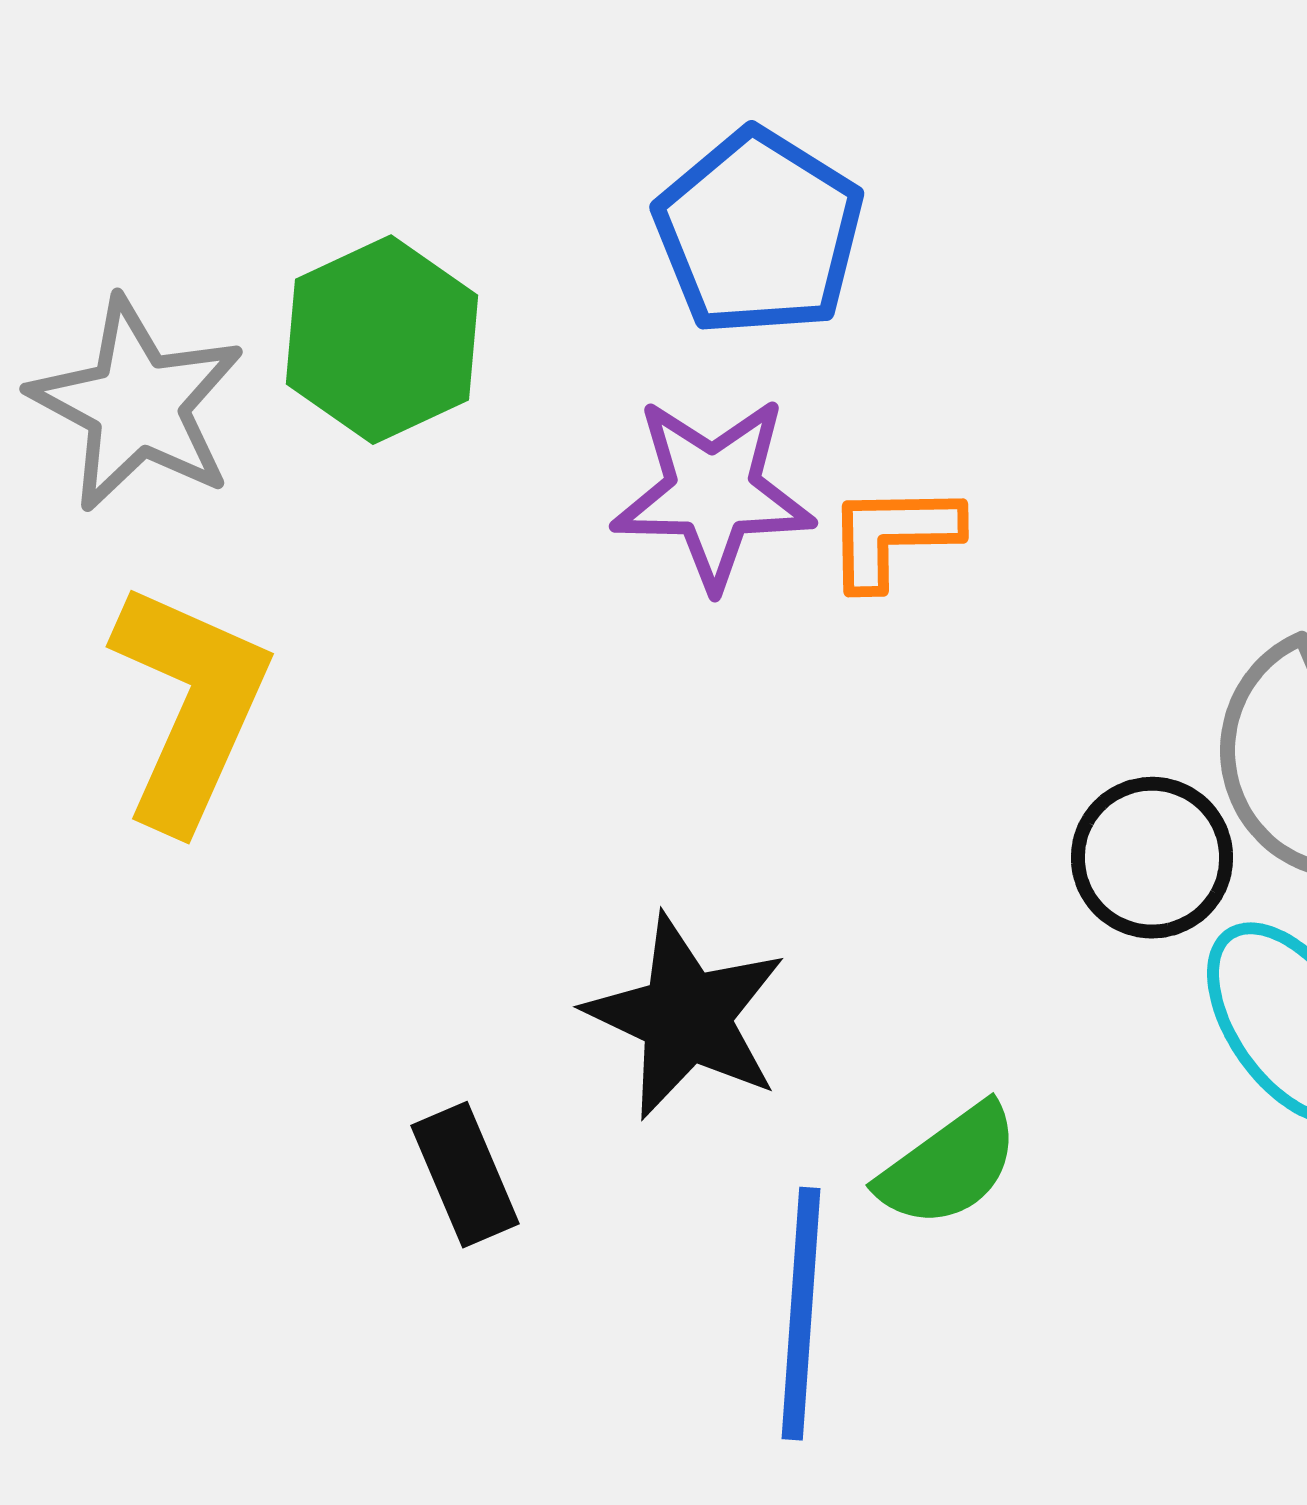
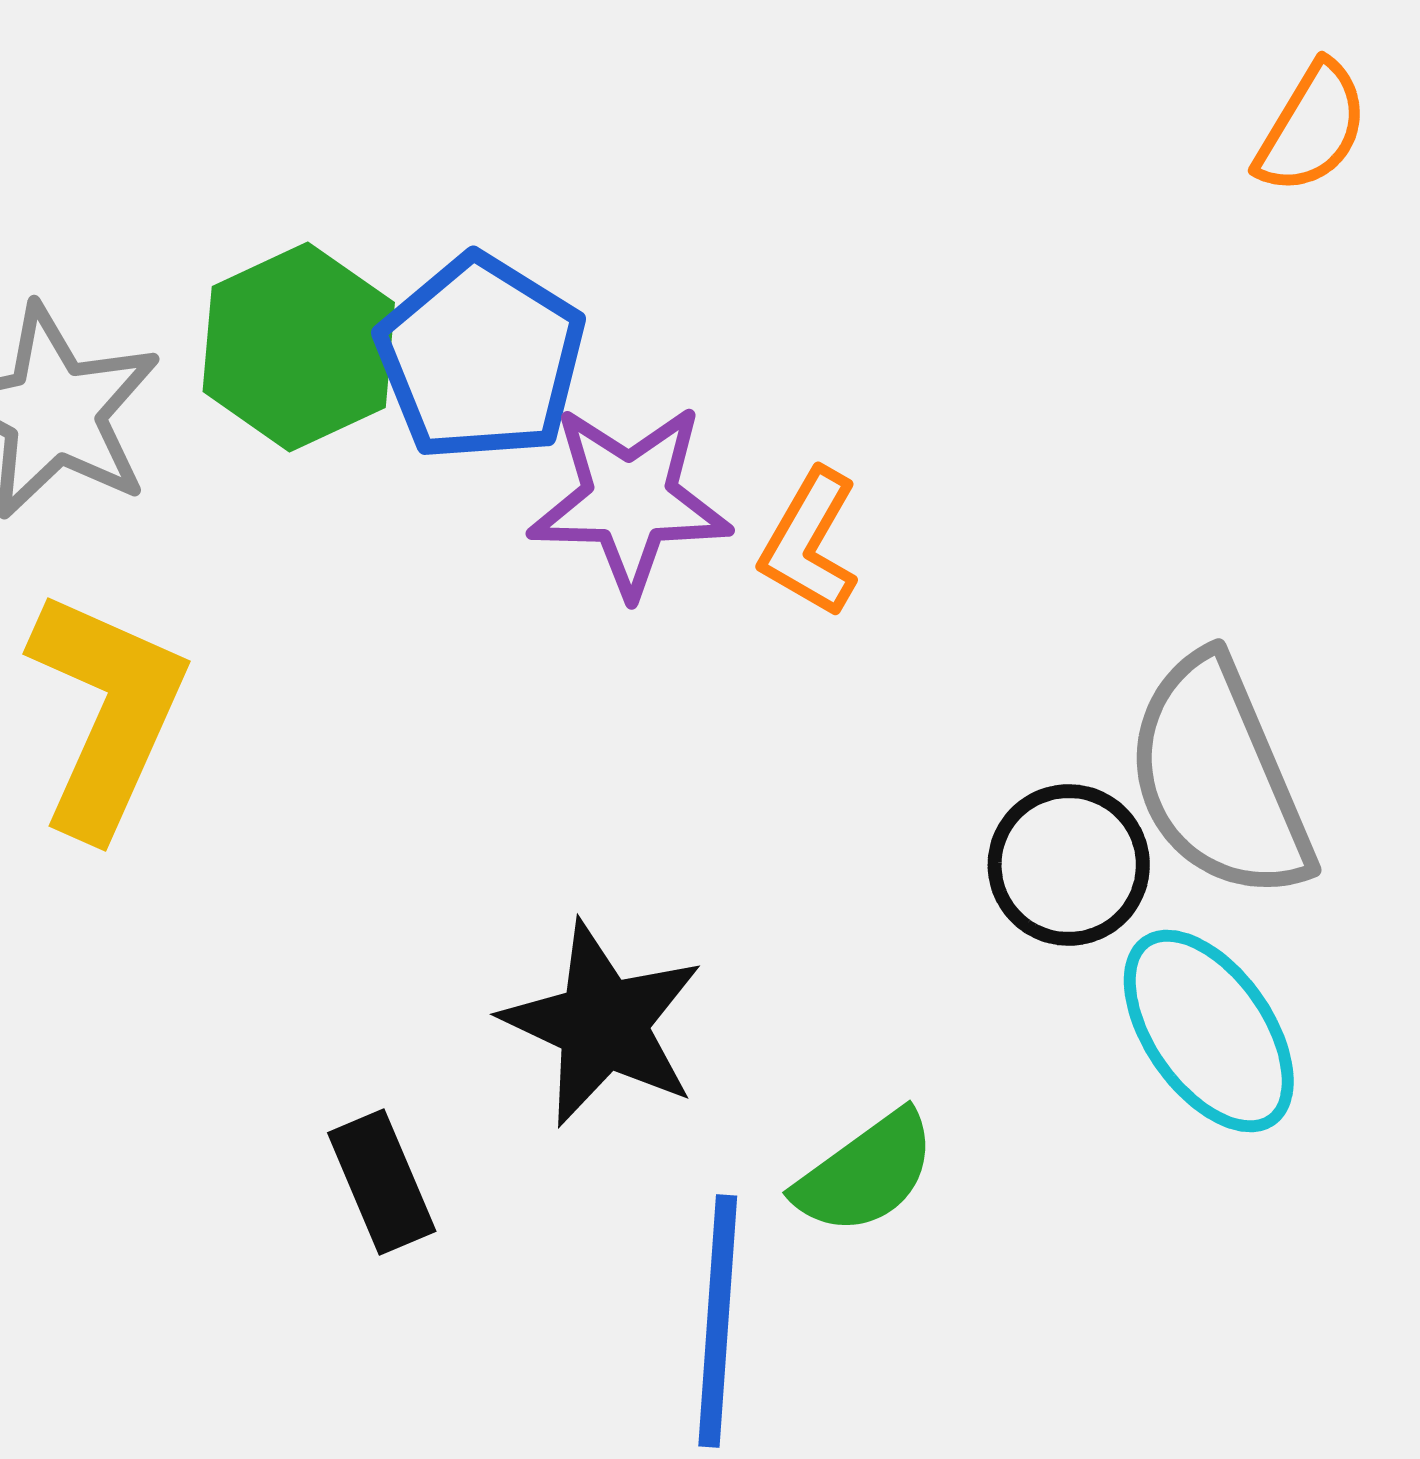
blue pentagon: (759, 233) -> (481, 358), moved
orange L-shape: (893, 536) -> (810, 543), turned -59

